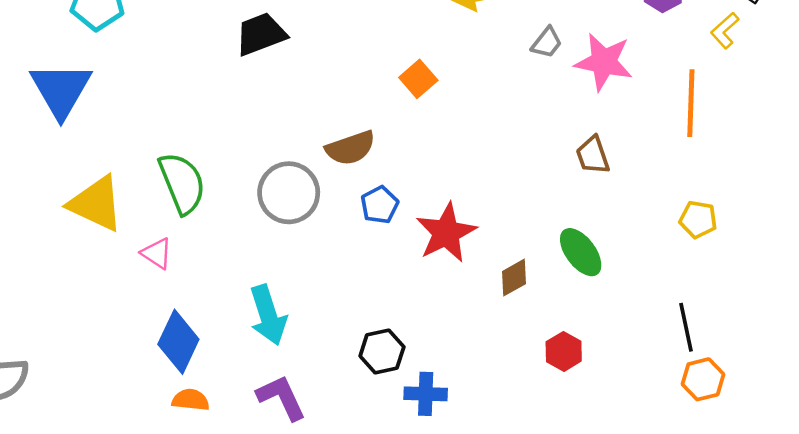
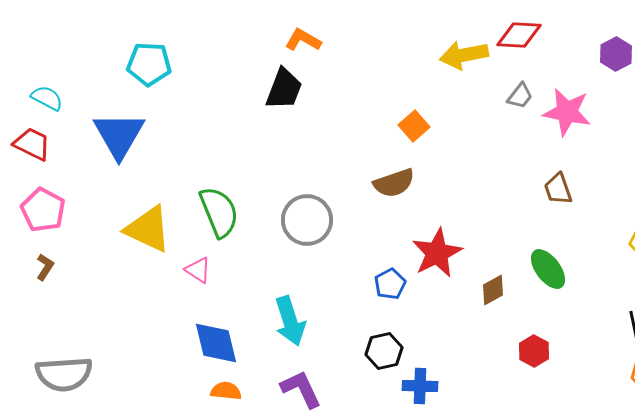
black trapezoid: (261, 34) -> (284, 89), turned 132
brown semicircle: (350, 148) -> (394, 183), moved
blue pentagon: (380, 205) -> (390, 284), moved
blue diamond: (178, 342) -> (216, 343), turned -39

